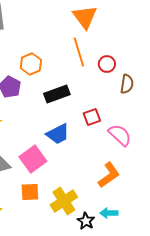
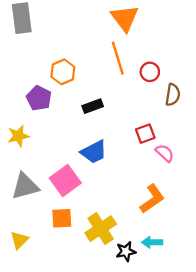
black rectangle: (57, 94) -> (93, 106), size x0.7
red square: (92, 117) -> (145, 134), moved
pink semicircle: (120, 135) -> (165, 153), size x0.7
black star: (86, 221) -> (126, 251), turned 30

